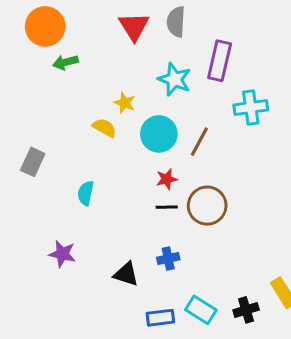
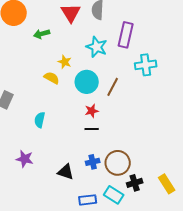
green arrow: (65, 62) -> (42, 34), moved
brown circle: (207, 206) -> (118, 163), moved
black cross: (246, 310) -> (135, 183), moved

